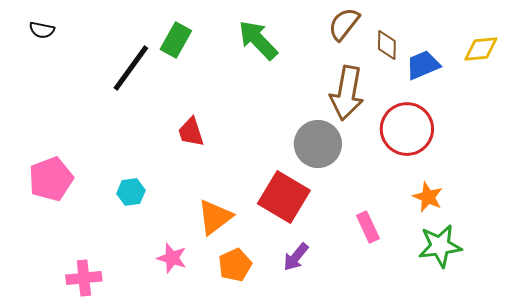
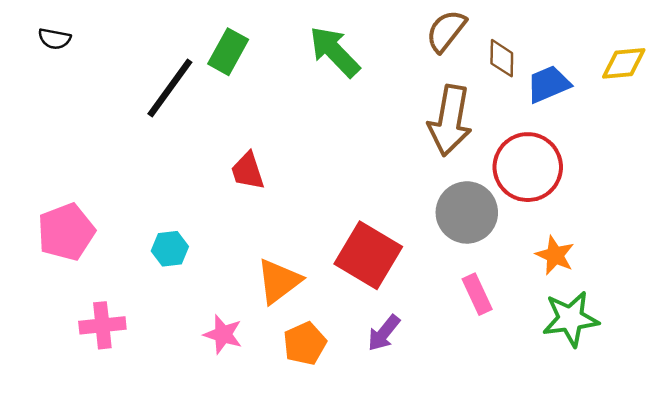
gray circle: (318, 144) -> (467, 212), moved
pink cross: (84, 278) -> (102, 325), moved

